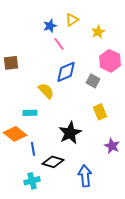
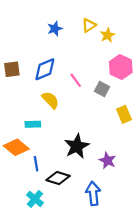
yellow triangle: (72, 20) -> (89, 25), moved
pink line: (59, 44) -> (76, 80), moved
blue diamond: (66, 72) -> (45, 69), moved
yellow rectangle: (100, 112) -> (124, 114), moved
purple star: (112, 146) -> (108, 160), moved
cyan cross: (32, 181) -> (35, 199), turned -35

